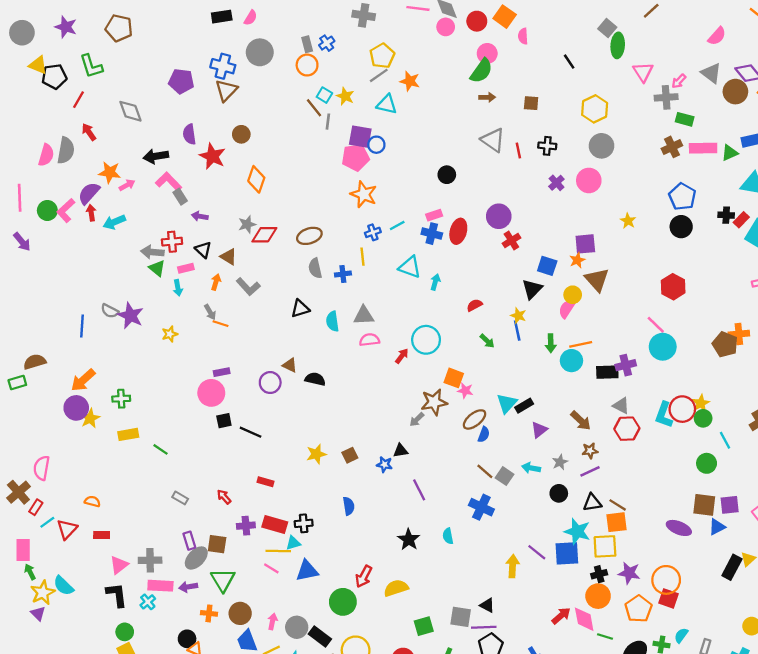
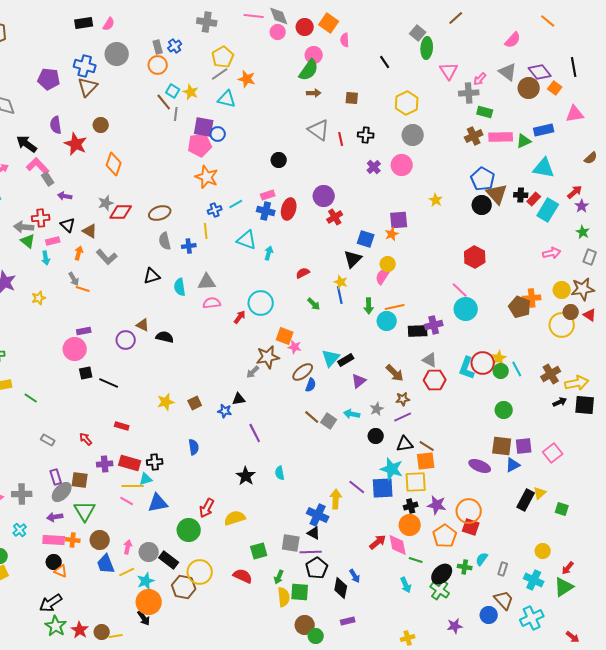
black arrow: (156, 156) -> (27, 144), turned 45
brown triangle: (597, 280) -> (497, 194), moved
cyan line: (725, 440) -> (517, 369), moved
blue cross: (481, 507) -> (318, 515), moved
pink rectangle: (160, 586) -> (54, 540), moved

